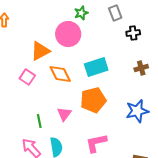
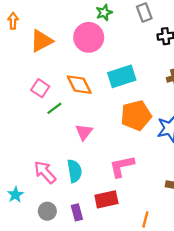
orange triangle: (40, 51) -> (41, 41), moved
orange pentagon: (93, 100) -> (136, 115), moved
green line: (39, 121) -> (54, 108), moved, turned 64

